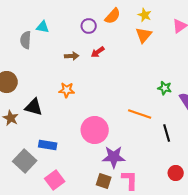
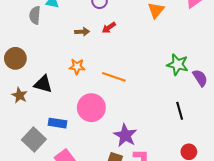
green star: (165, 88) -> (178, 65), size x1.5
orange line: (140, 114) -> (114, 77), moved
pink circle: (95, 130) -> (91, 108), moved
purple star: (114, 157) -> (125, 135), turned 30

